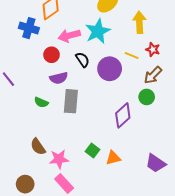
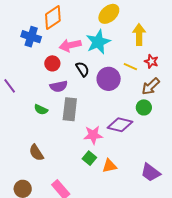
purple diamond: (123, 115) -> (120, 125), turned 55
pink star: (59, 159) -> (93, 135), moved

